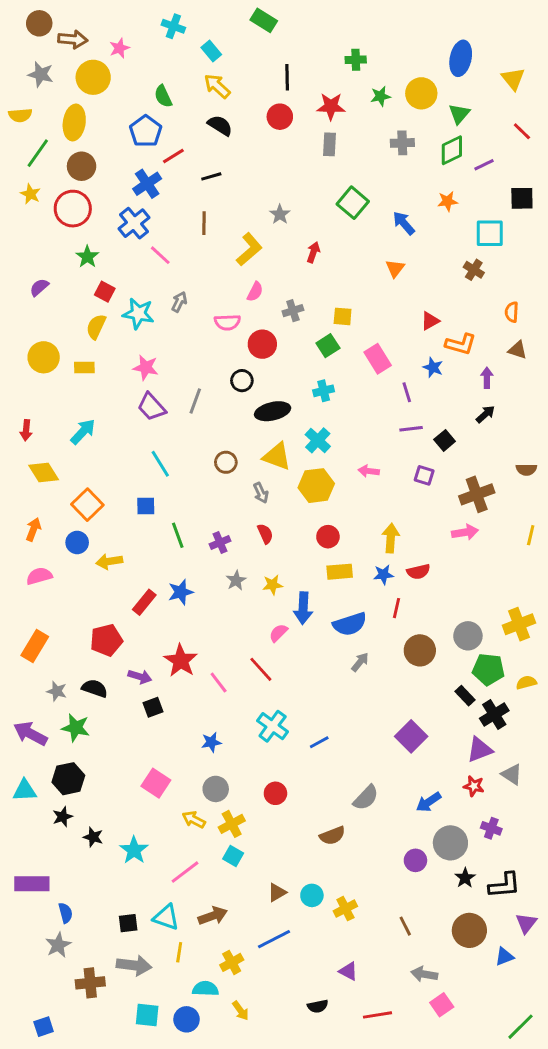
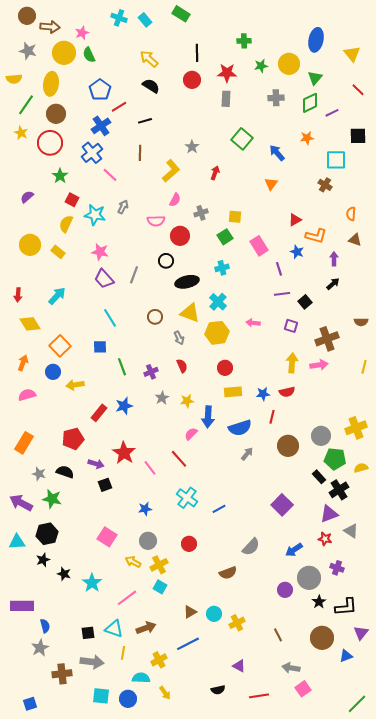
cyan rectangle: (211, 51) -> (145, 20), moved
green semicircle: (163, 96) -> (89, 55), moved
yellow rectangle: (84, 367) -> (58, 252), turned 40
yellow arrow: (391, 538) -> (292, 363), moved

